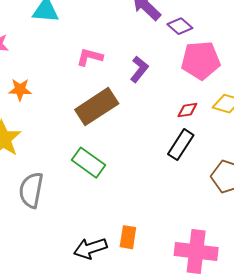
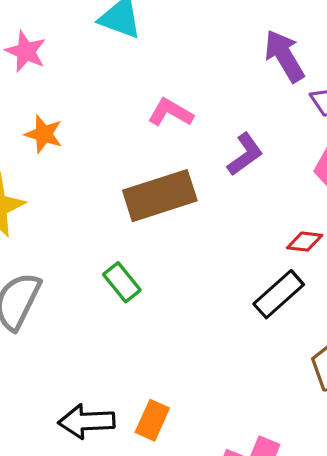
green rectangle: (89, 163) -> (122, 282), size x0.7

